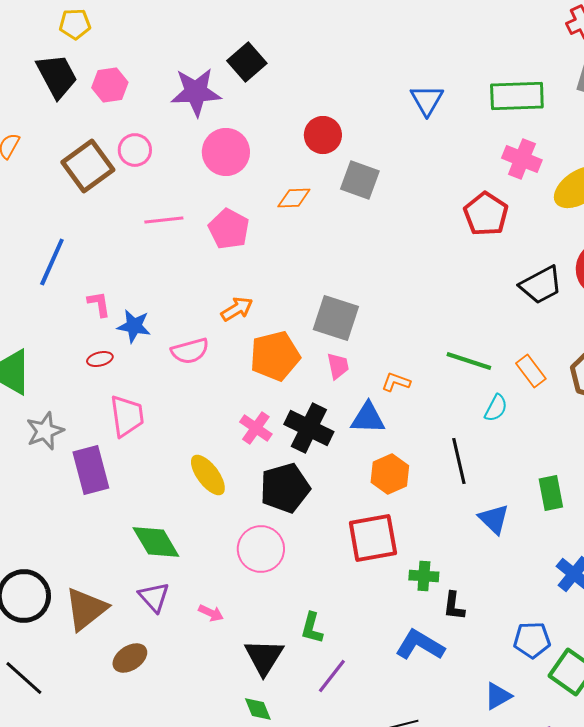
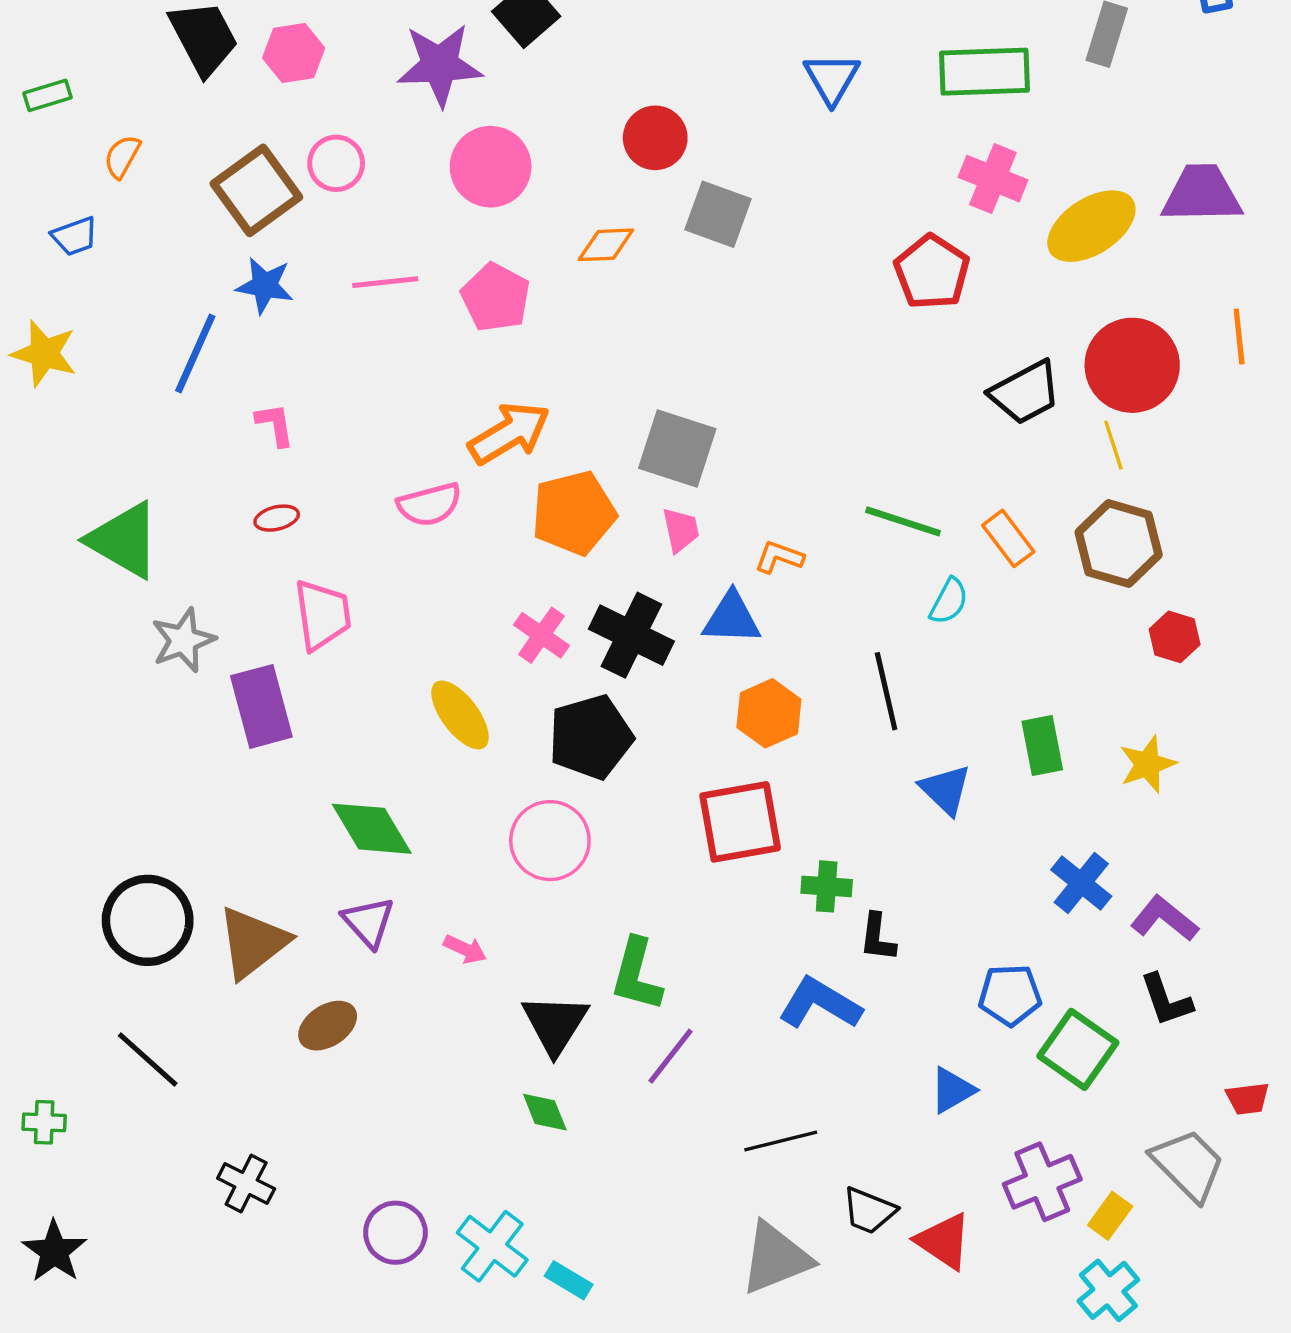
orange arrow: (237, 309) -> (509, 433), size x1.5
blue star: (134, 326) -> (265, 286), moved
green L-shape: (312, 628) -> (637, 975), size x1.4

